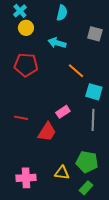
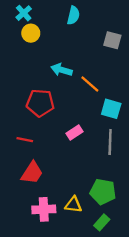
cyan arrow: (57, 43) -> (62, 70), moved
red pentagon: (26, 65) -> (40, 103), moved
red trapezoid: (47, 132) -> (32, 173), moved
pink cross: (26, 178) -> (44, 209), moved

